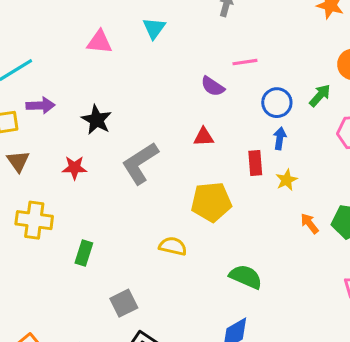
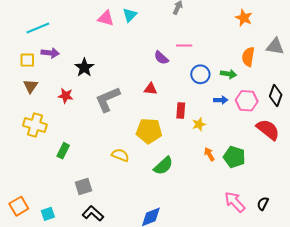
pink triangle: (99, 42) -> (106, 18), moved
green arrow: (320, 95) -> (228, 74), turned 49
blue arrow: (280, 138) -> (221, 100), moved, turned 72
green semicircle: (246, 277) -> (163, 166), moved, turned 105

